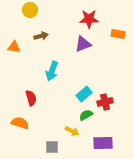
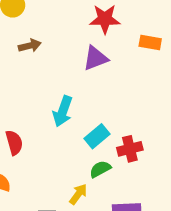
cyan arrow: (52, 71) -> (63, 111), moved
yellow arrow: (72, 131) -> (78, 194), turned -80

